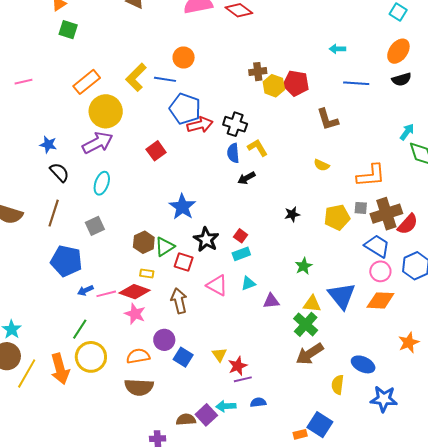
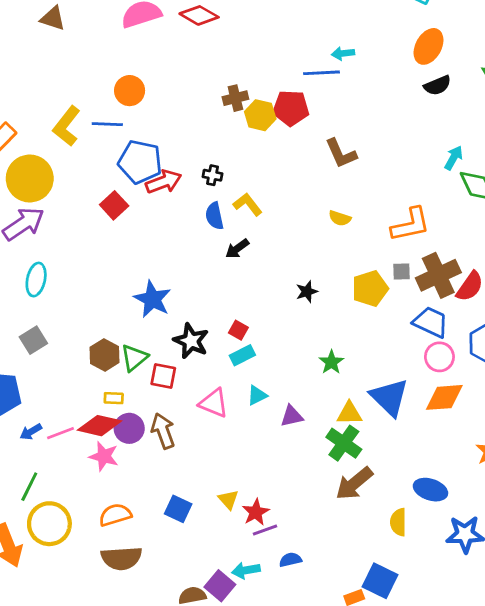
blue line: (356, 83) -> (321, 73), moved
black cross: (235, 124) -> (212, 175), size x0.6
red square: (156, 151) -> (114, 205), moved
purple circle: (164, 340) -> (129, 428), moved

